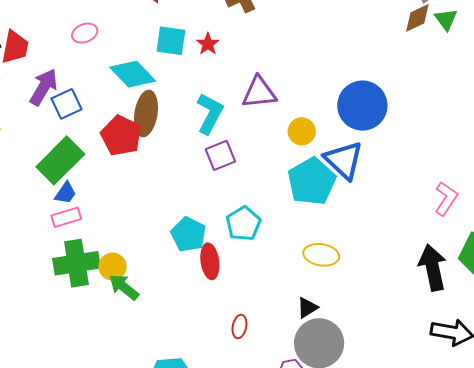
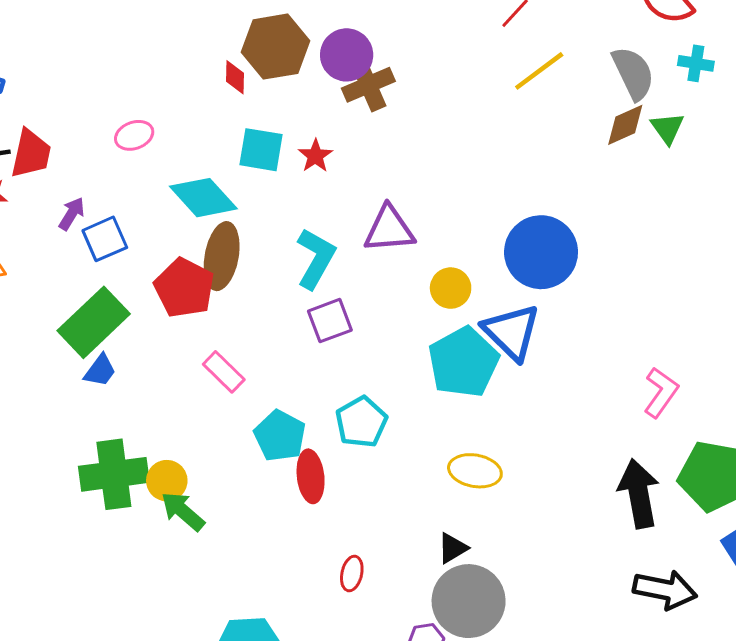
purple arrow: (44, 87) -> (72, 214), size x0.6
pink rectangle: (66, 217) -> (224, 372), moved, turned 60

